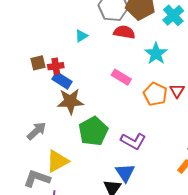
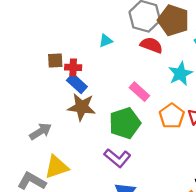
green pentagon: (93, 131) -> (125, 123), moved
purple L-shape: (133, 141) -> (117, 158), moved

